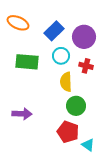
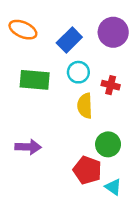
purple circle: (84, 37) -> (113, 32), moved
green circle: (76, 106) -> (108, 144), moved

